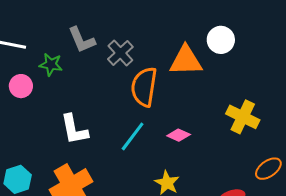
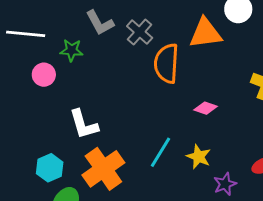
white L-shape: (74, 129) -> (84, 124), moved
cyan line: (133, 136) -> (161, 152), moved

